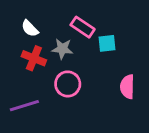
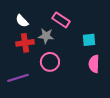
cyan square: (107, 43) -> (89, 40), moved
red cross: (34, 58) -> (25, 43), turned -30

